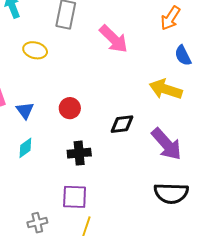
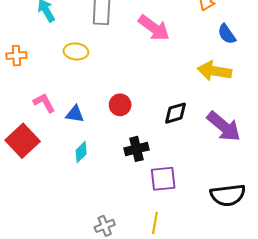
blue triangle: (25, 110) -> (75, 114), turned -36
black semicircle: (171, 193) -> (228, 195), moved
purple square: (75, 197) -> (163, 179), moved

